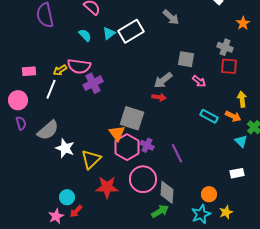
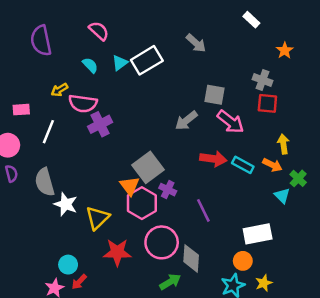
yellow arrow: (60, 70) -> (59, 90), moved
pink arrow: (199, 81) -> (230, 122), size x1.6
red arrow: (159, 97) -> (213, 159), moved, size x1.5
gray square: (132, 118) -> (148, 167), turned 35
gray semicircle: (48, 130) -> (45, 182), turned 115
purple cross: (147, 145) -> (168, 190), moved
white rectangle: (237, 173) -> (258, 234), moved, size x1.6
green arrow: (160, 211) -> (170, 282), moved

